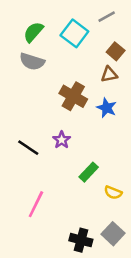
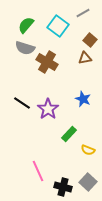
brown cross: (73, 96) -> (47, 62), moved
blue star: (107, 108) -> (83, 99), moved
purple star: (62, 140) -> (48, 109), size x1.5
black line: (28, 148) -> (22, 103), moved
pink line: (36, 204) -> (38, 171), moved, turned -50

